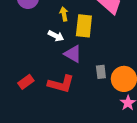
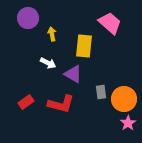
yellow arrow: (64, 14) -> (52, 34), moved
white arrow: (56, 36) -> (48, 63), moved

